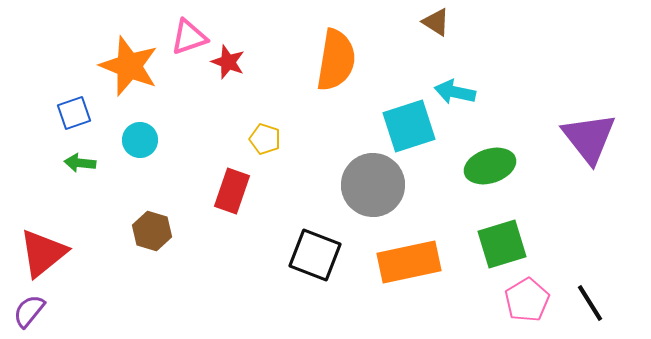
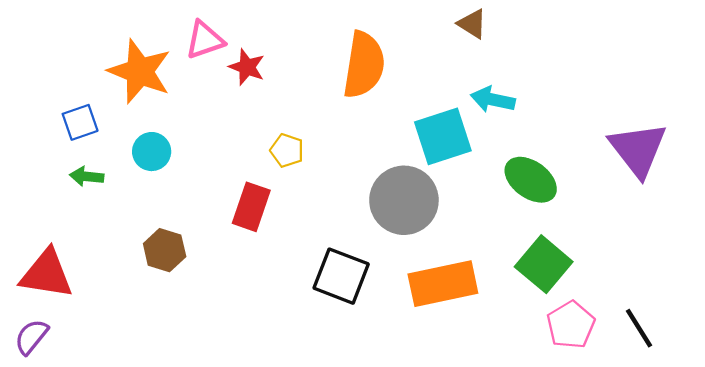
green ellipse: (490, 166) -> (531, 180), turned 54
green square: (502, 244) -> (544, 264), turned -33
red triangle: (43, 253) -> (47, 274), turned 48

